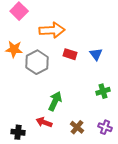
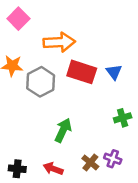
red rectangle: (70, 54) -> (82, 72), size x1.6
red arrow: (44, 122) -> (53, 169), moved
purple cross: (105, 127) -> (113, 159), moved

